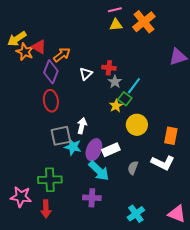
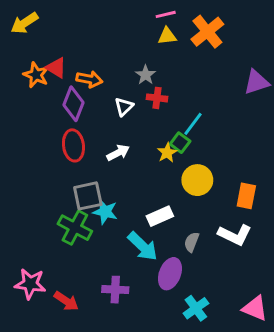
yellow arrow: (17, 39) -> (24, 23), moved
orange arrow: (62, 55) -> (89, 79), turned 48
gray star: (115, 82) -> (145, 75), moved
white arrow: (82, 126) -> (118, 153), moved, turned 49
purple ellipse: (94, 150) -> (170, 274), moved
green cross: (50, 180) -> (75, 228), moved, turned 30
purple cross: (92, 198) -> (115, 290), moved
red arrow: (46, 209) -> (66, 301), turned -54

